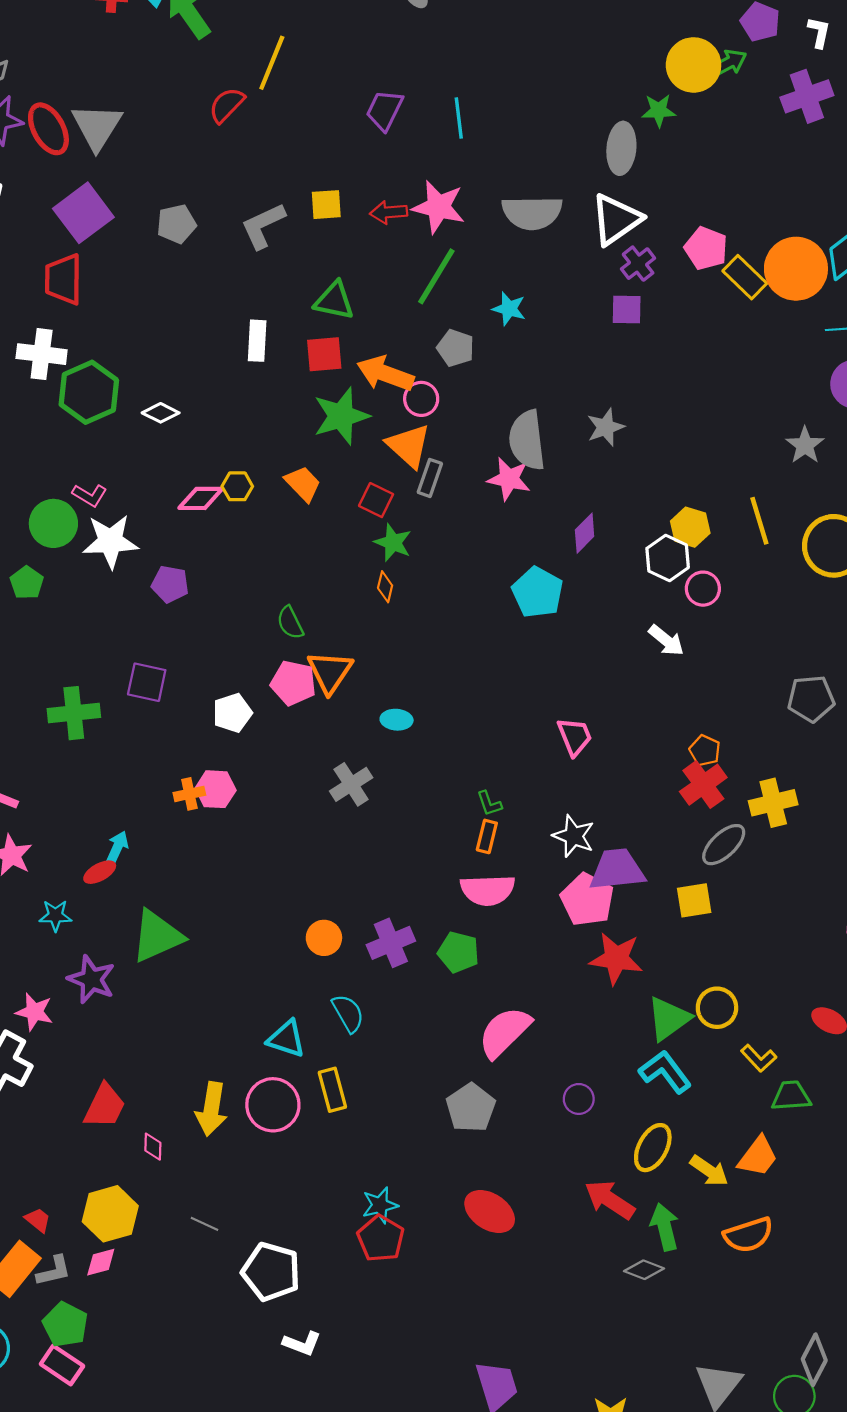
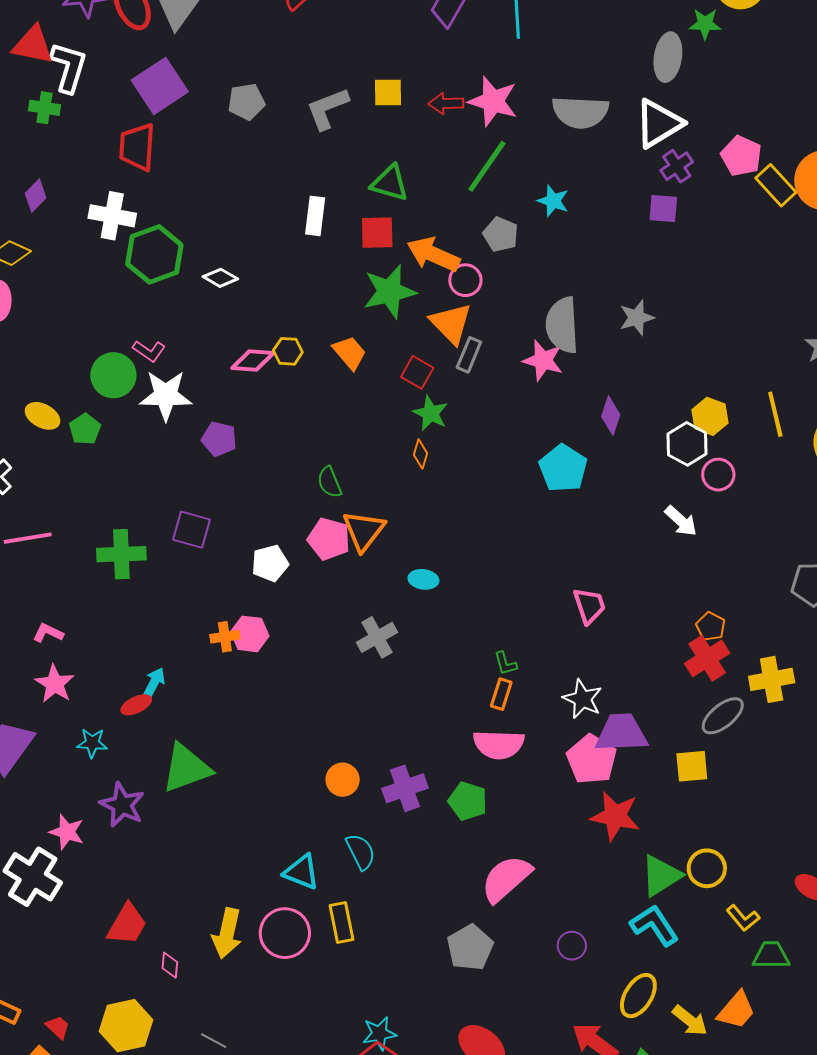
purple diamond: (585, 533) -> (611, 416), turned -30

